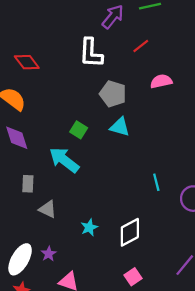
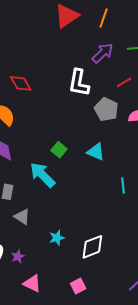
gray pentagon: (113, 94) -> (106, 109), moved
cyan line: (156, 182) -> (123, 185), moved
pink square: (133, 277) -> (78, 286), moved

